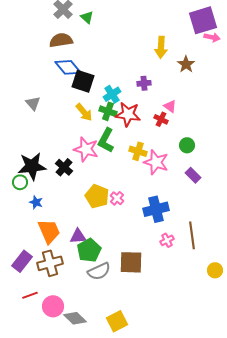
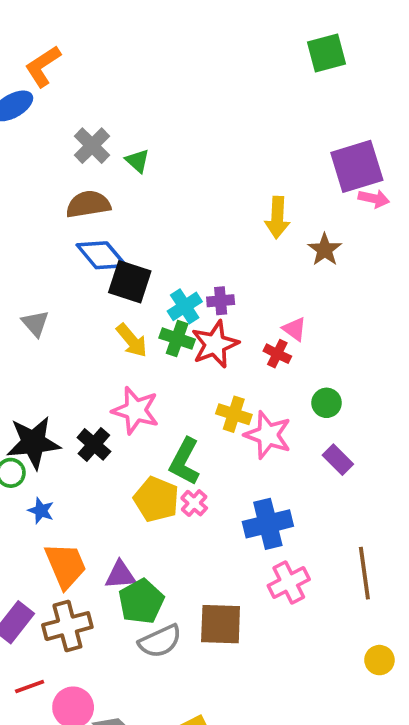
purple cross: (144, 83) -> (221, 301), moved
red star: (128, 114) -> (215, 344), turned -30
green L-shape: (106, 140) -> (185, 461), moved
brown line: (192, 235) -> (364, 573), moved
pink cross: (167, 240) -> (289, 583), size x1.5
yellow circle: (215, 270) -> (379, 660), moved

